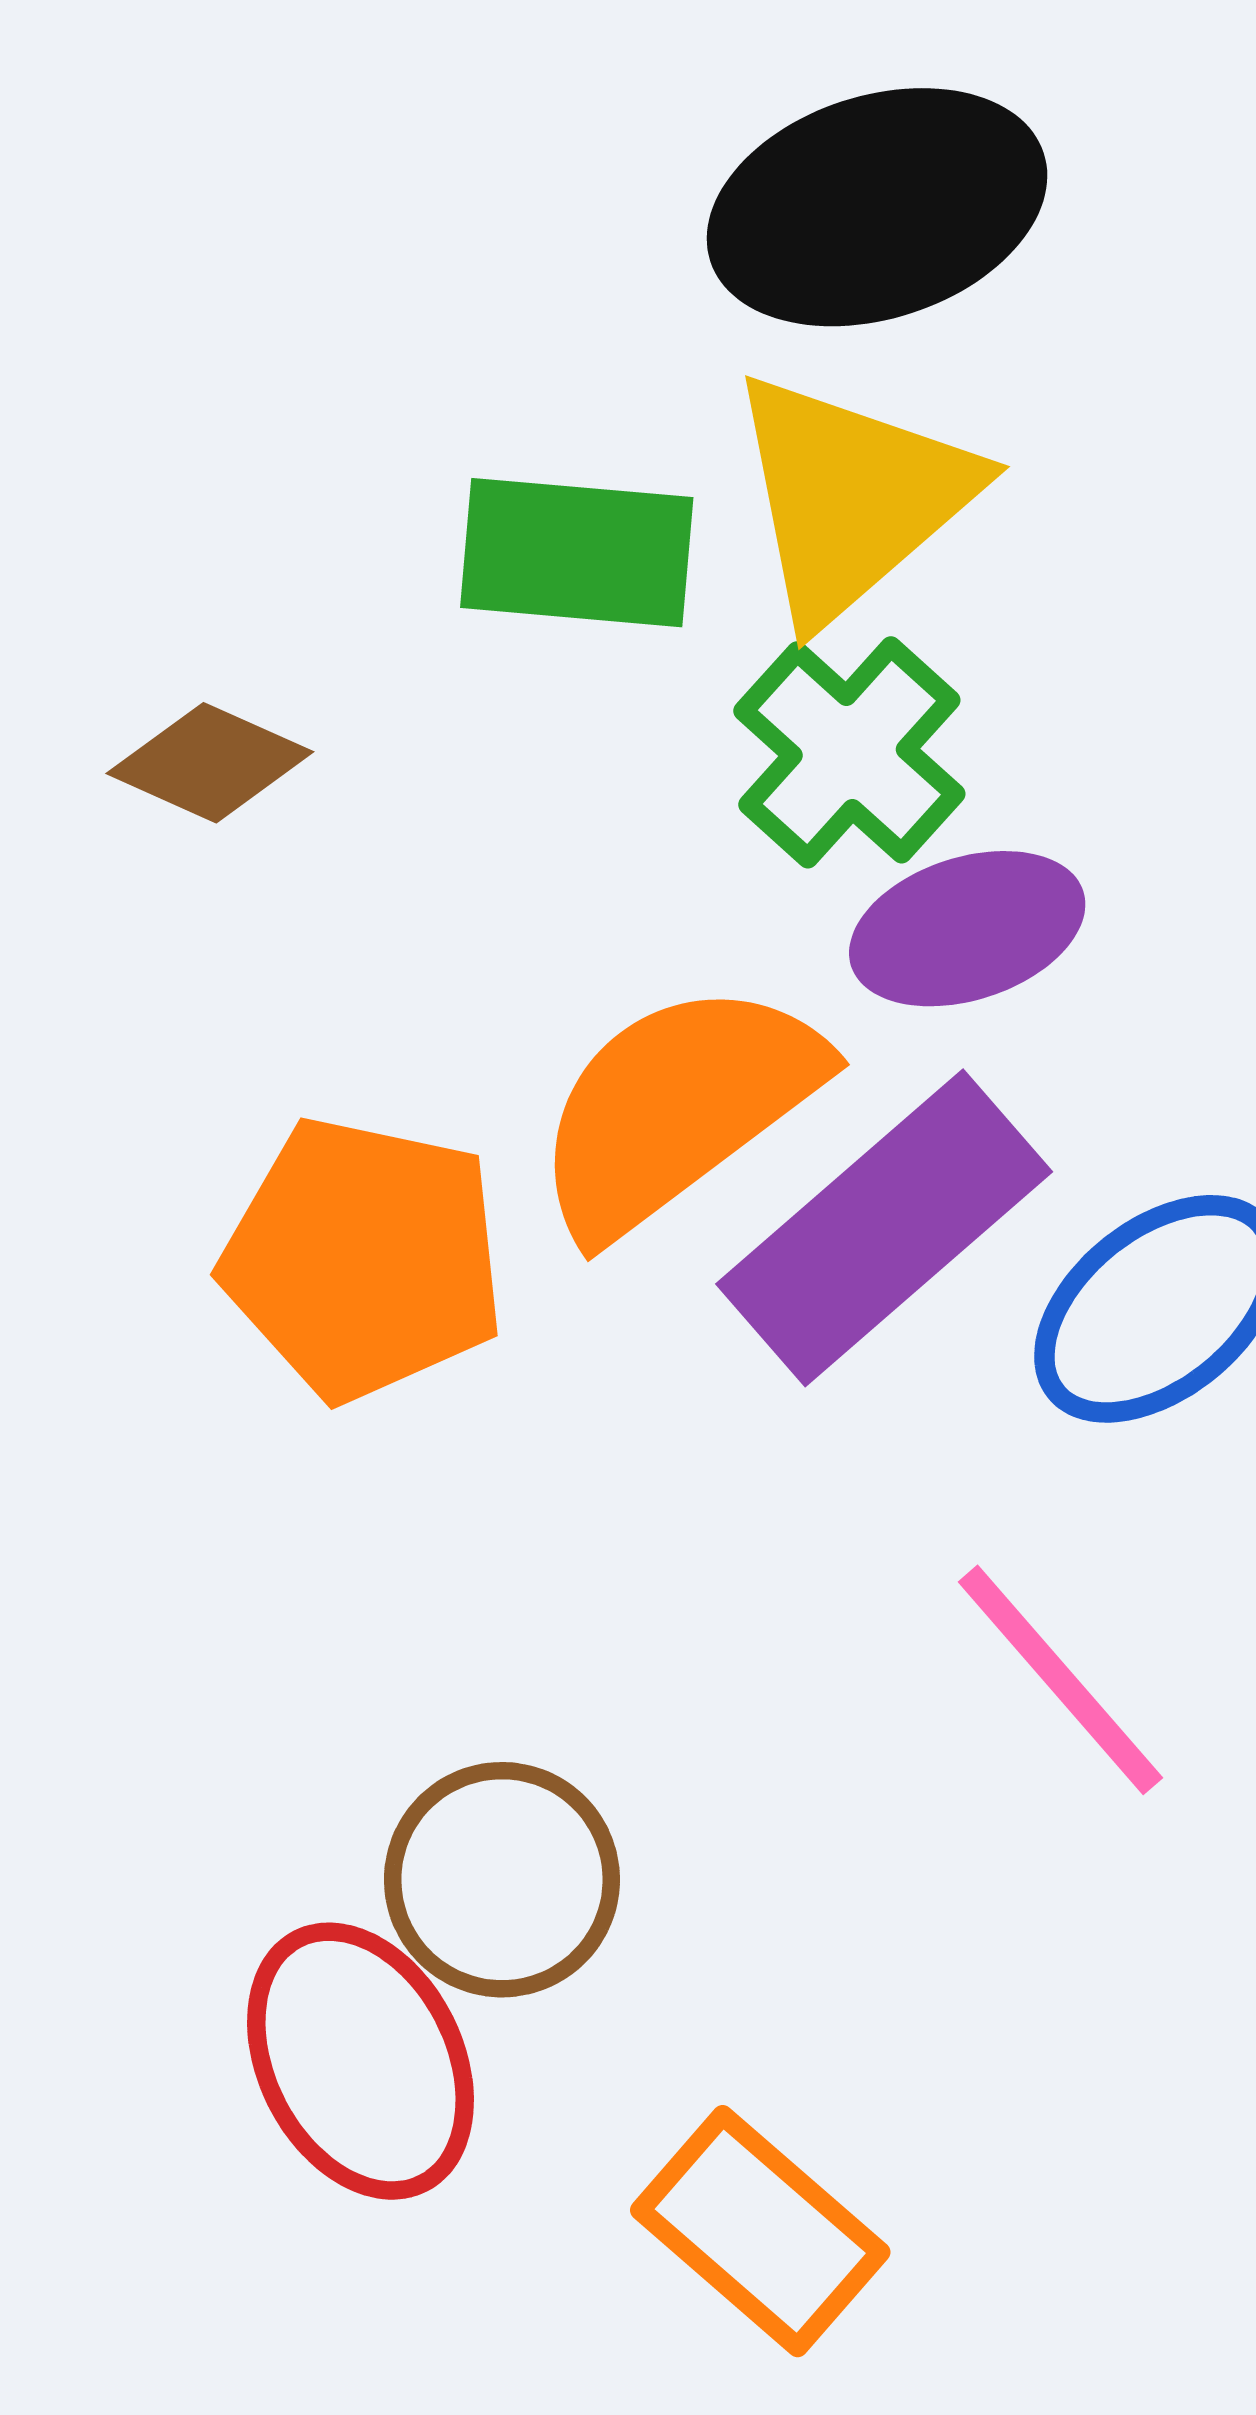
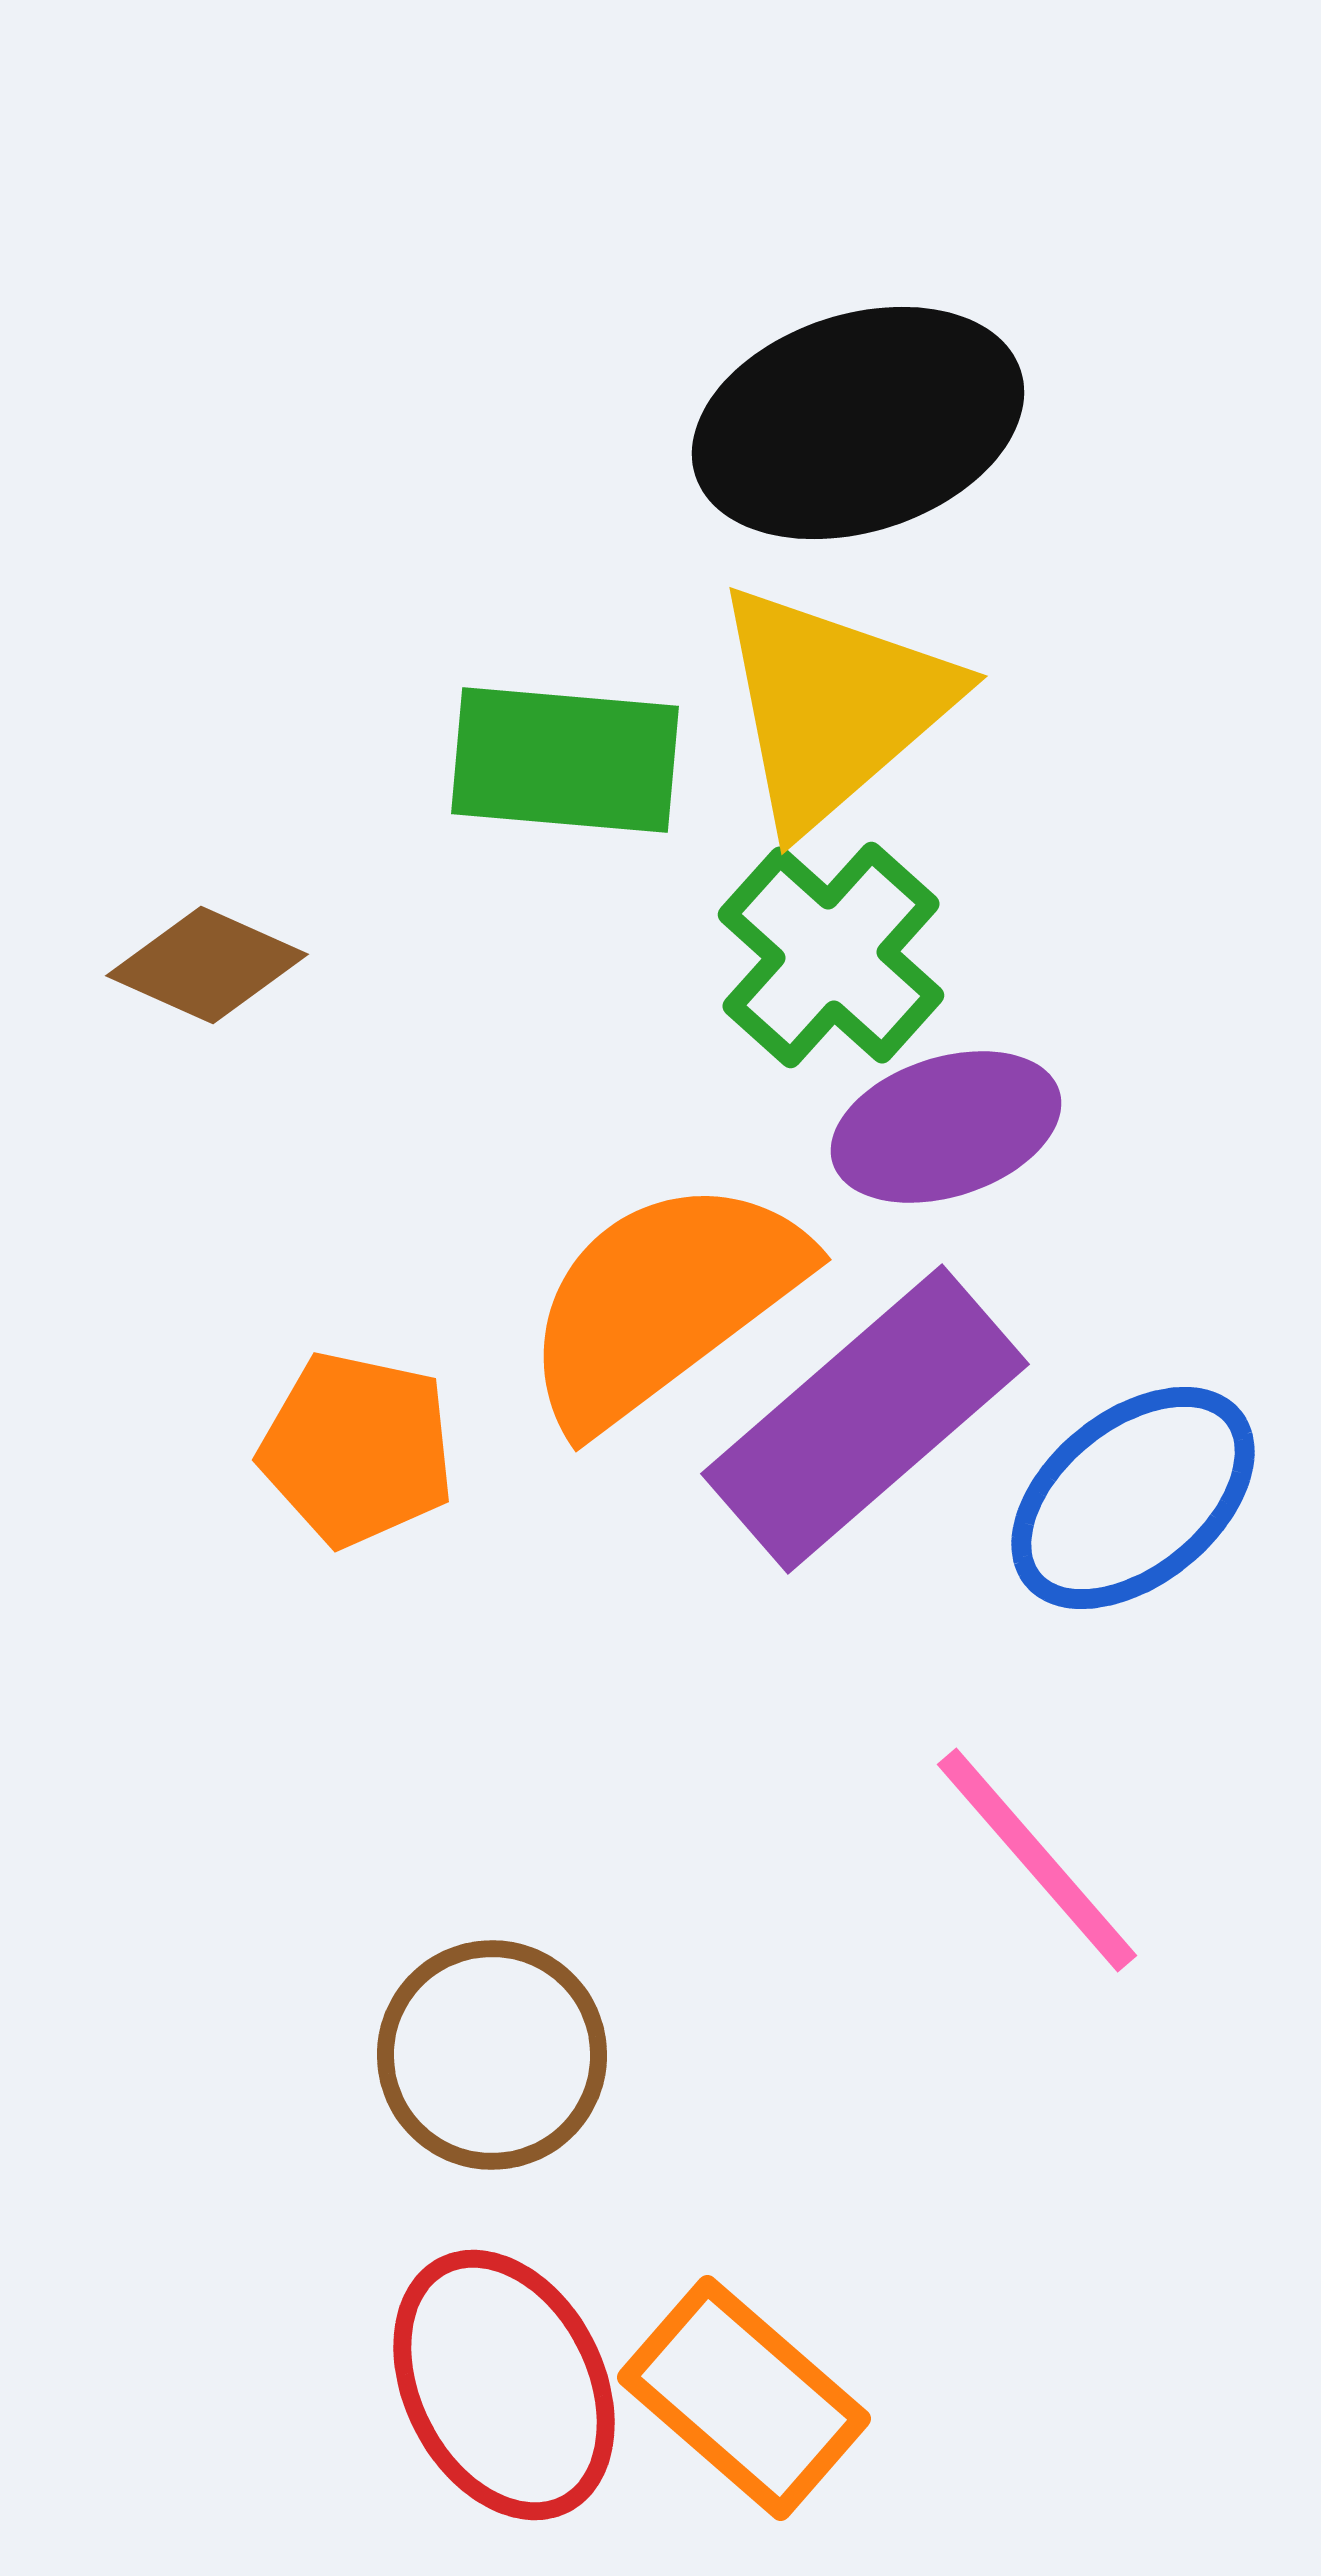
orange pentagon: (364, 1259) -> (357, 1449), size x0.7
red ellipse: (361, 2061) -> (504, 2385), moved

